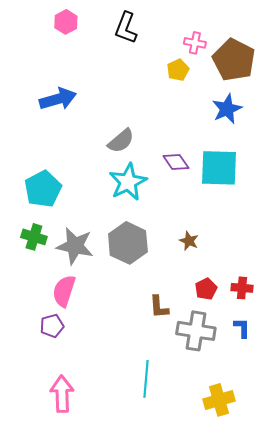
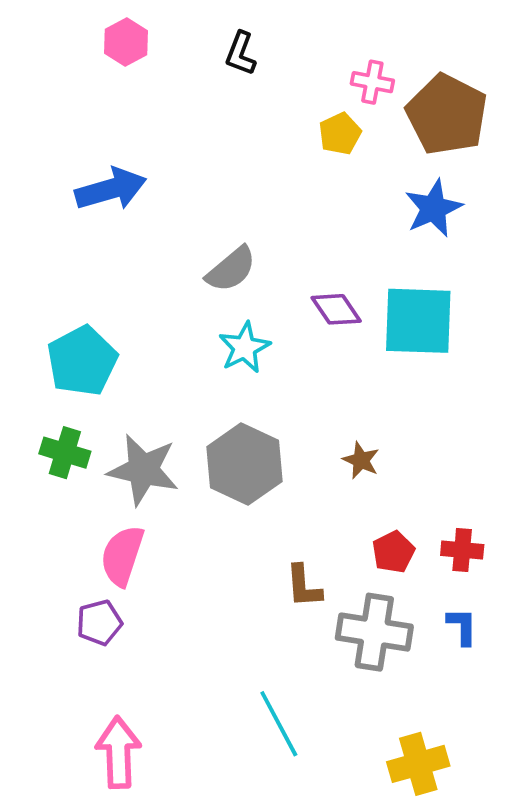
black L-shape: (126, 28) -> (241, 53), size x0.7
cyan star: (128, 182) -> (244, 348), size x0.7
cyan line: (146, 379) -> (279, 724), turned -33

